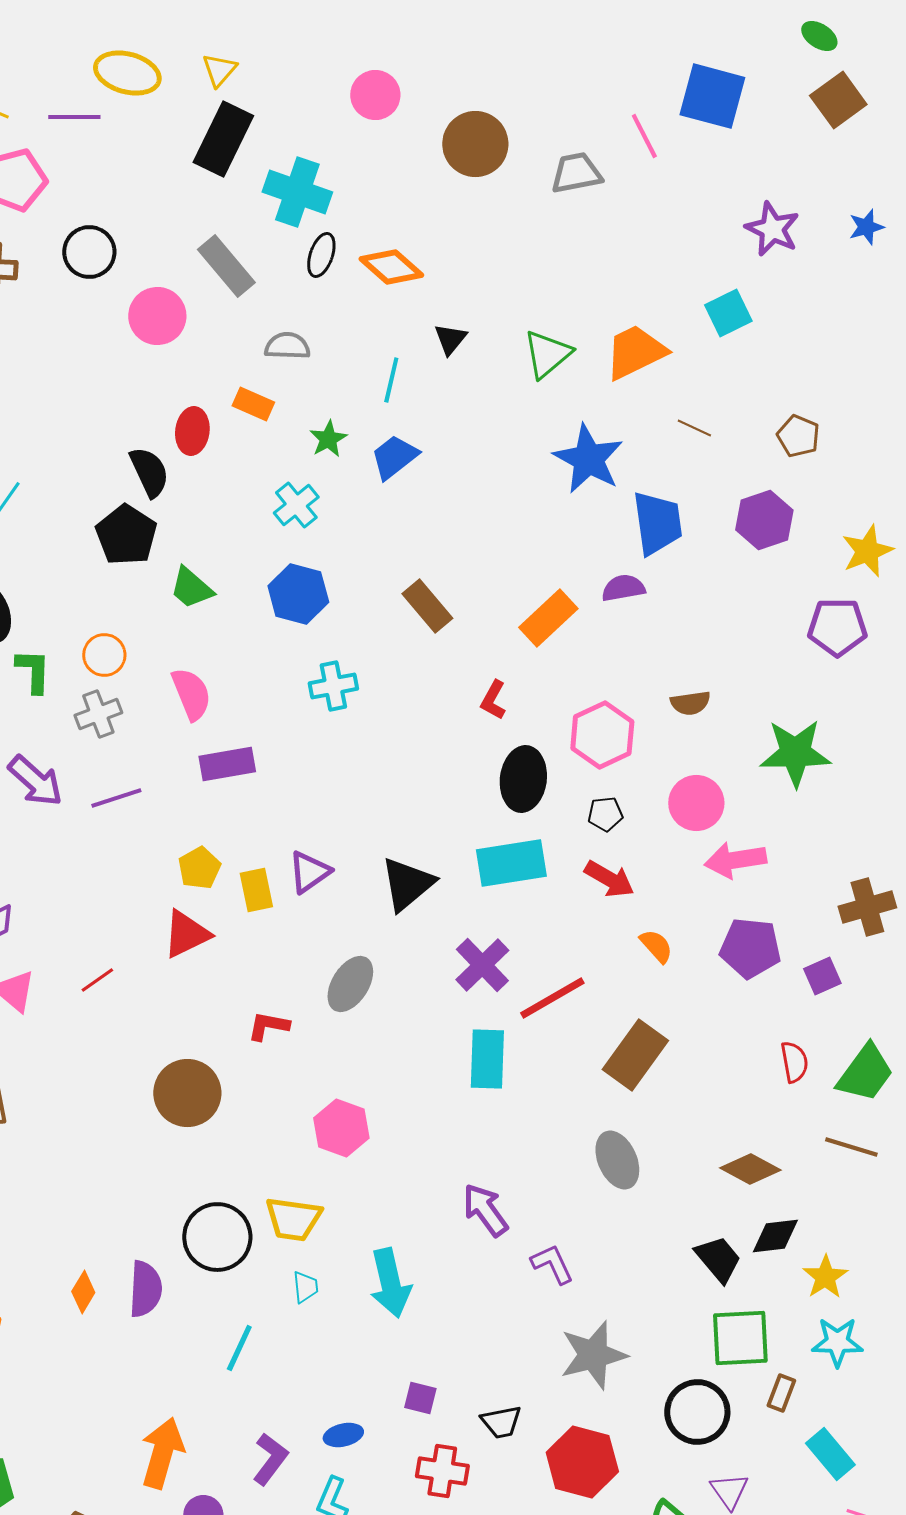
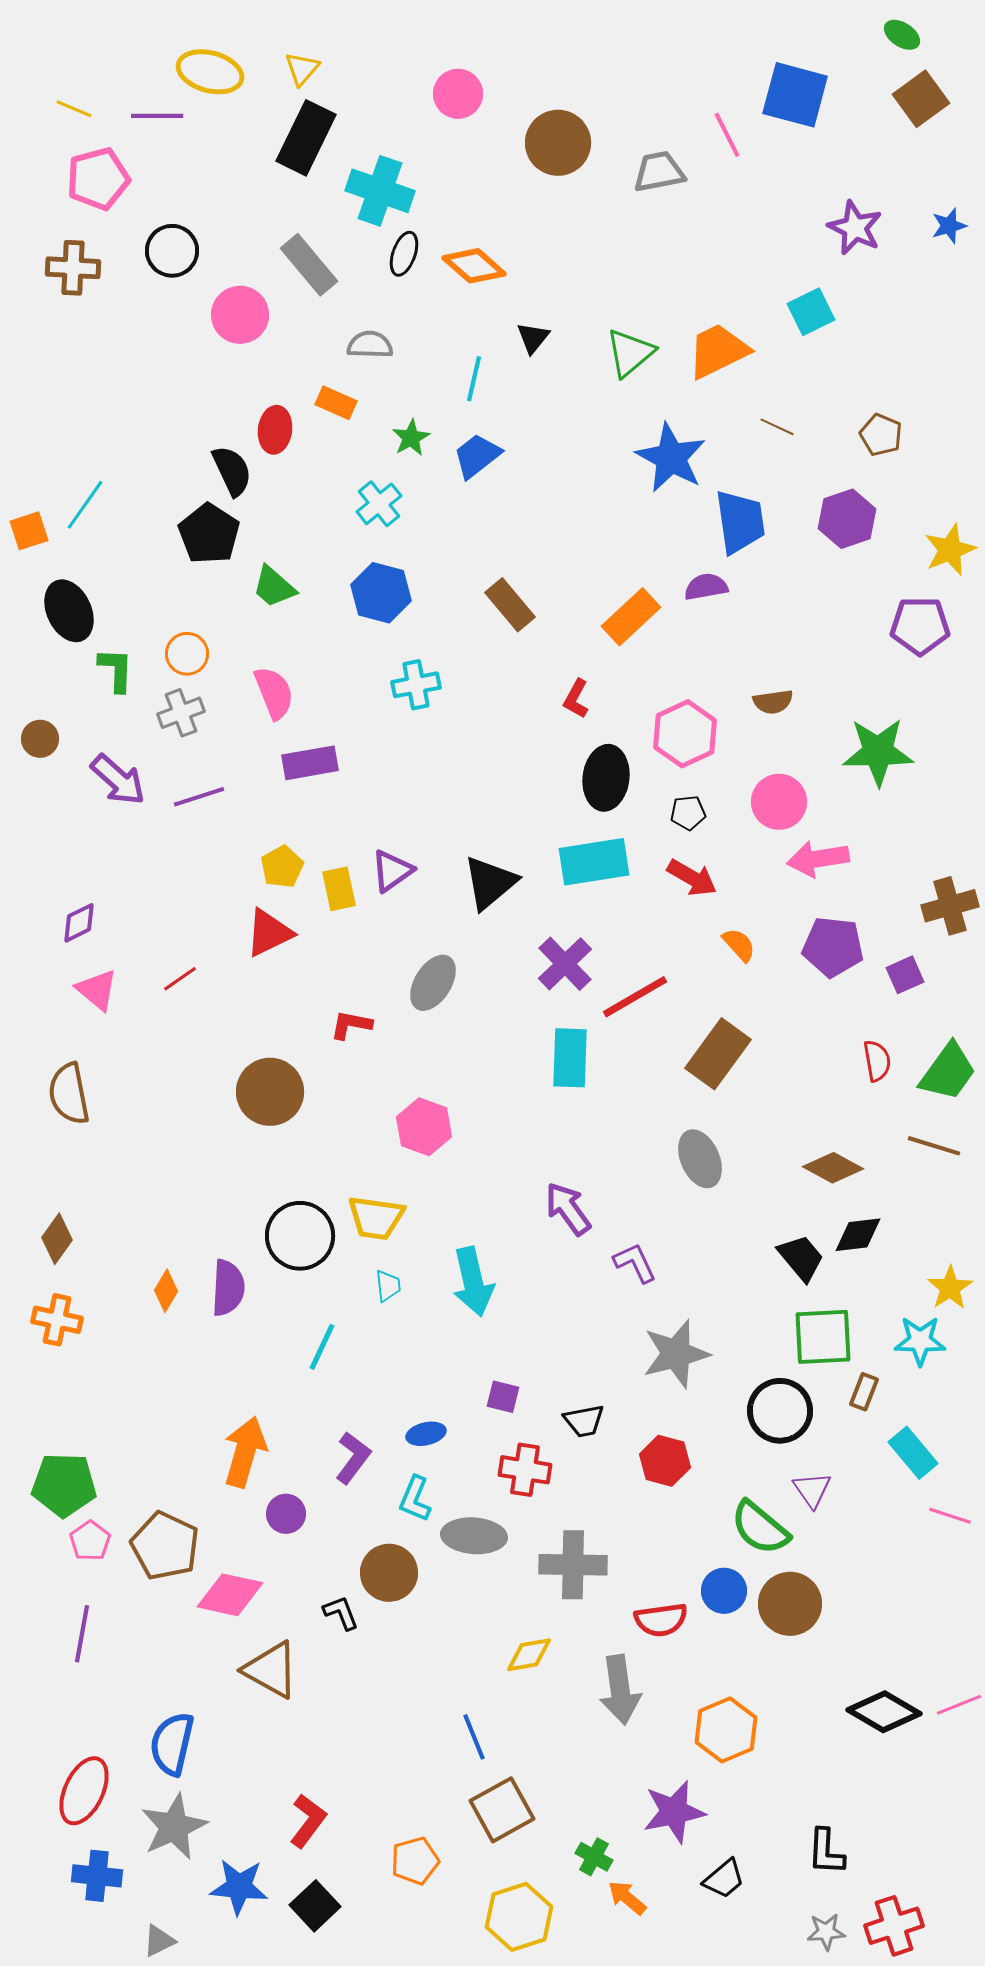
yellow star: (825, 1277) -> (950, 1288), moved
red hexagon: (582, 1462) -> (665, 1461), size x0.7

